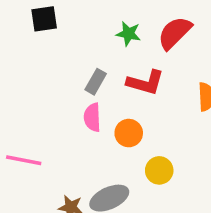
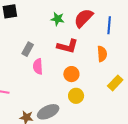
gray rectangle: (96, 82) -> (28, 49), moved
orange circle: (129, 133) -> (71, 74), moved

